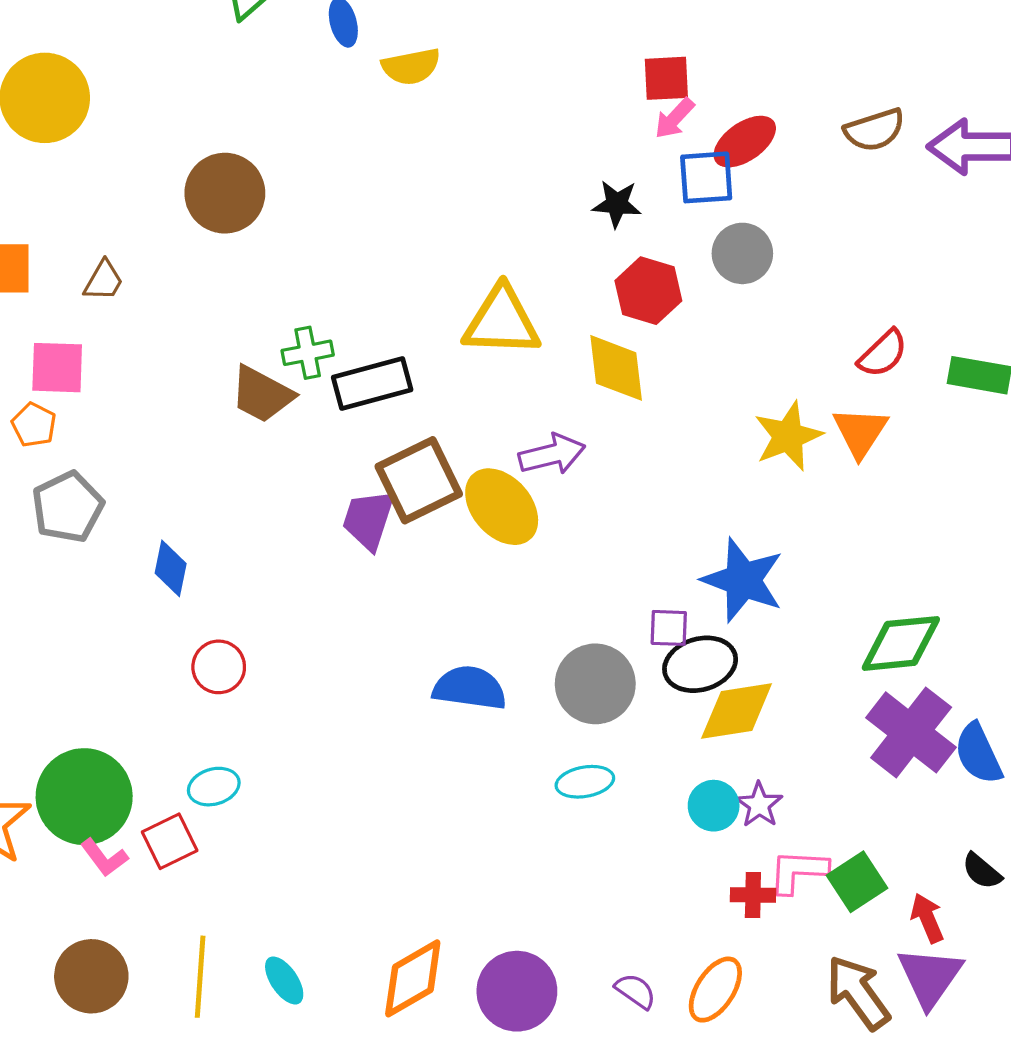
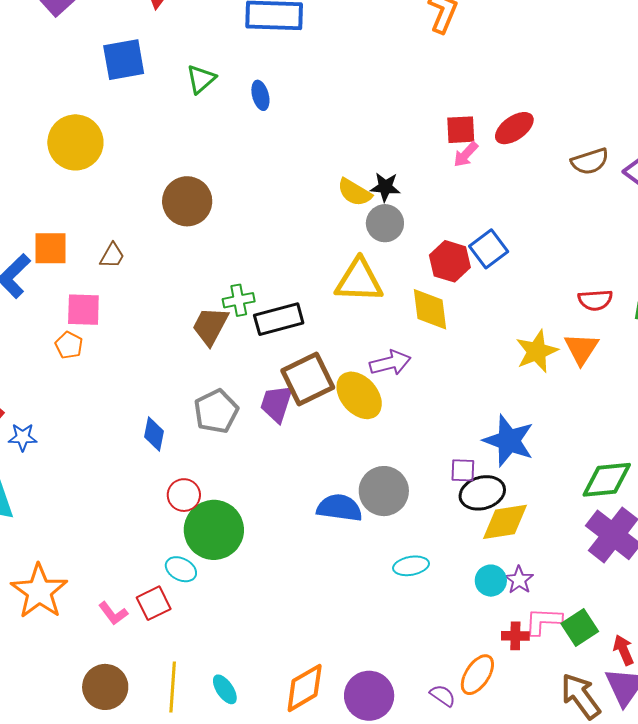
yellow semicircle: (411, 66) -> (354, 192), moved, turned 42
red ellipse: (745, 142) -> (514, 128), moved
blue square: (706, 177) -> (489, 249), moved, turned -33
black star: (617, 204) -> (385, 187), moved
gray circle: (742, 253) -> (385, 223), moved
red semicircle: (883, 354) -> (595, 300), turned 40
brown trapezoid: (262, 394) -> (210, 326), turned 90
gray pentagon: (68, 507) -> (216, 411), moved
gray circle: (595, 684) -> (384, 491), moved
cyan ellipse: (214, 787) -> (181, 569), turned 44
green circle: (84, 797) -> (214, 530), moved
orange ellipse: (715, 990) -> (477, 675), moved

